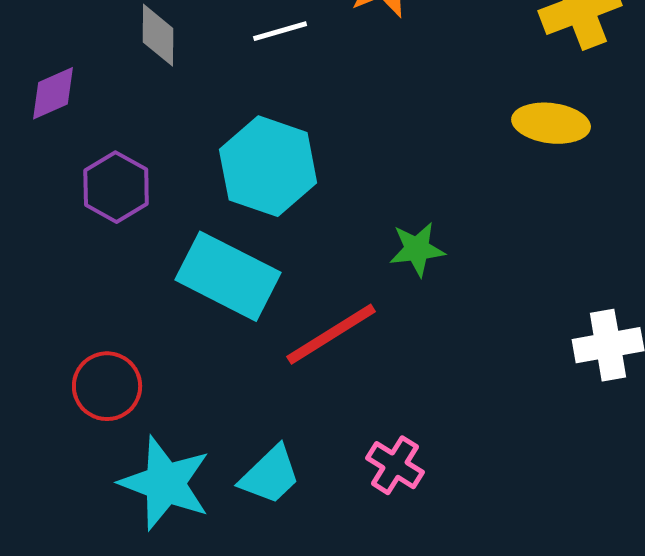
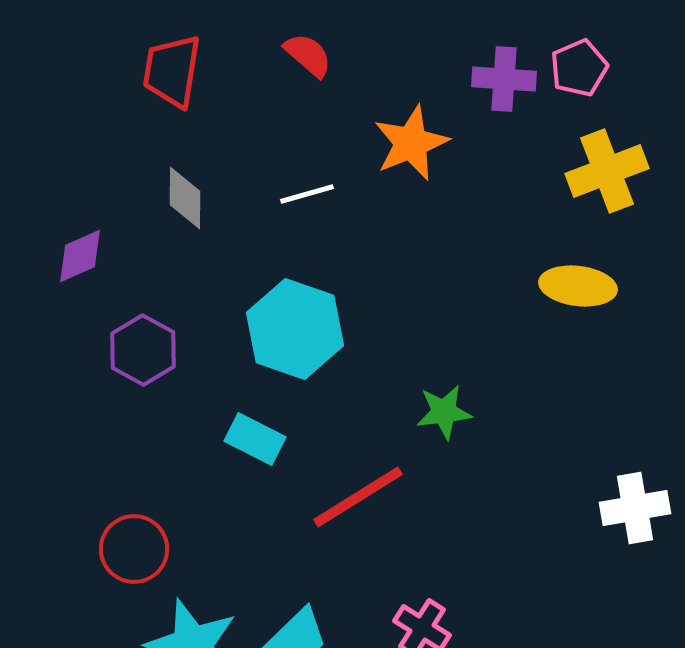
cyan rectangle: (228, 276) -> (255, 439), size x0.6

